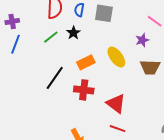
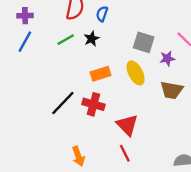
gray square: (104, 13) -> (144, 42), moved
black line: (55, 78) -> (63, 103), moved
red line: (118, 129) -> (125, 153), turned 35

